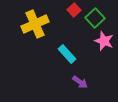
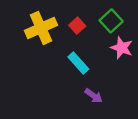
red square: (74, 10) -> (77, 26), moved

